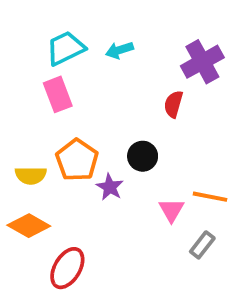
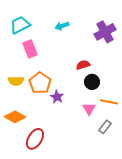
cyan trapezoid: (65, 48) -> (20, 25), moved
red semicircle: (173, 104) -> (83, 65), moved, turned 56
black circle: (143, 156) -> (92, 82), moved
yellow semicircle: (31, 175) -> (16, 81), moved

